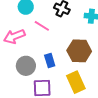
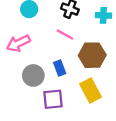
pink line: (42, 26) -> (65, 35), moved

